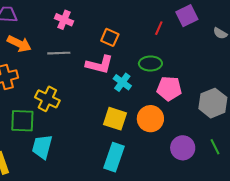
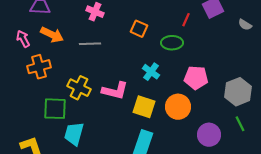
green ellipse: (150, 63) -> (172, 43), moved
pink L-shape: (99, 65) -> (115, 91), moved
green line: (215, 147) -> (240, 124), moved

